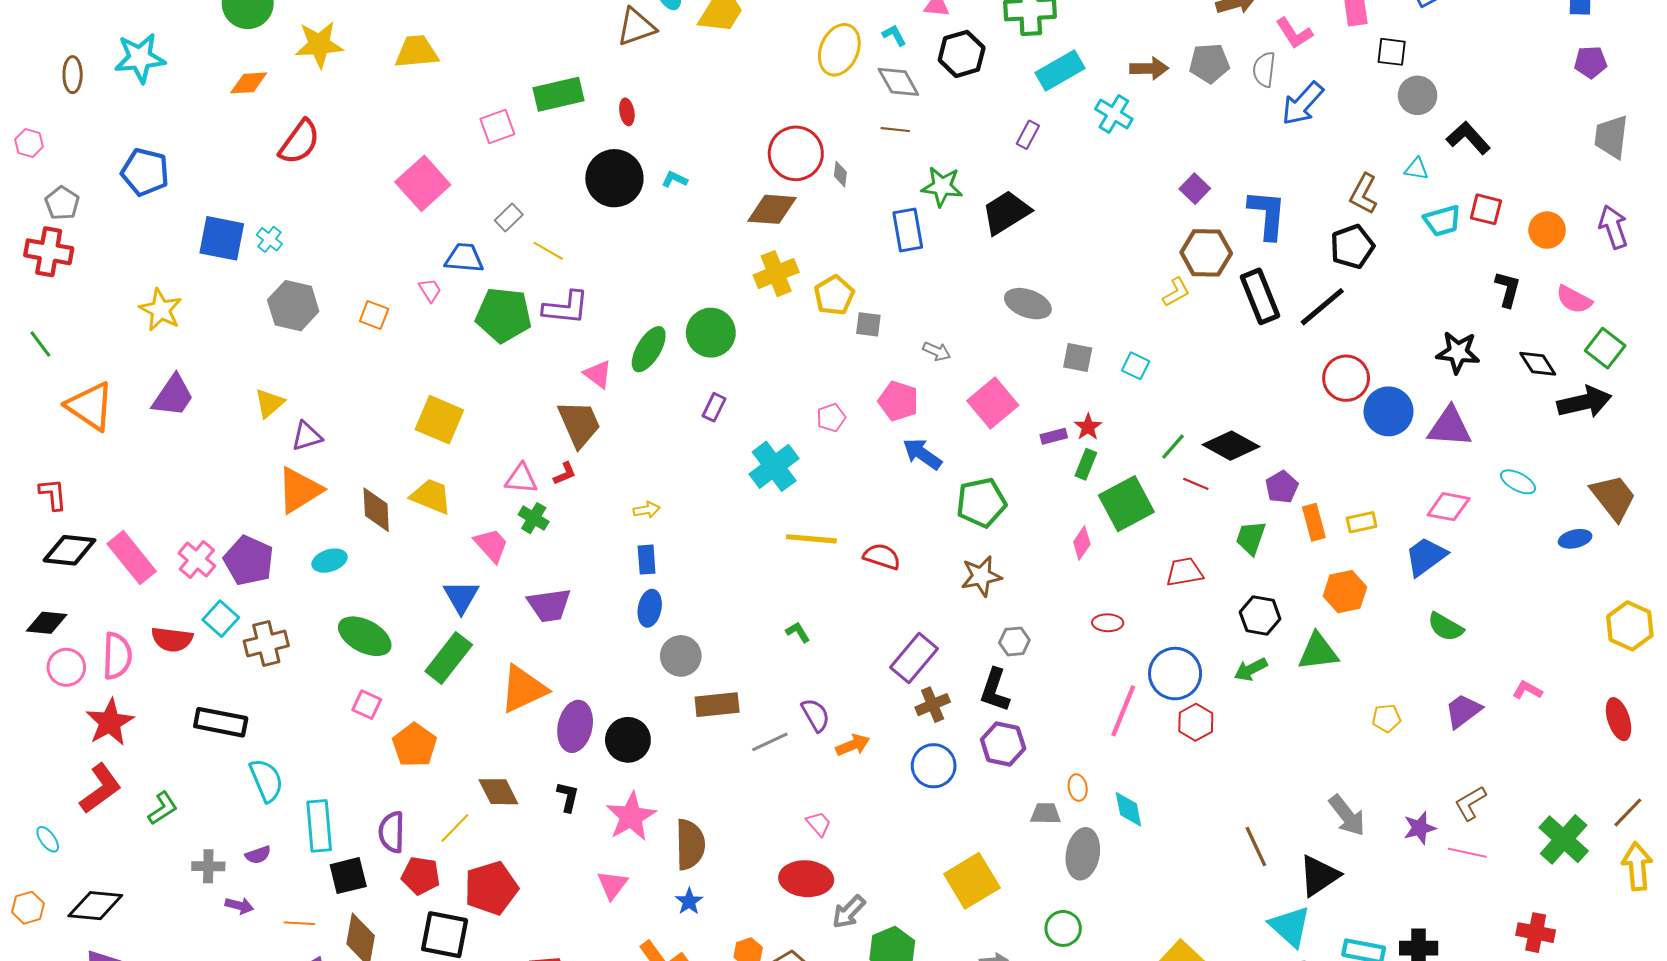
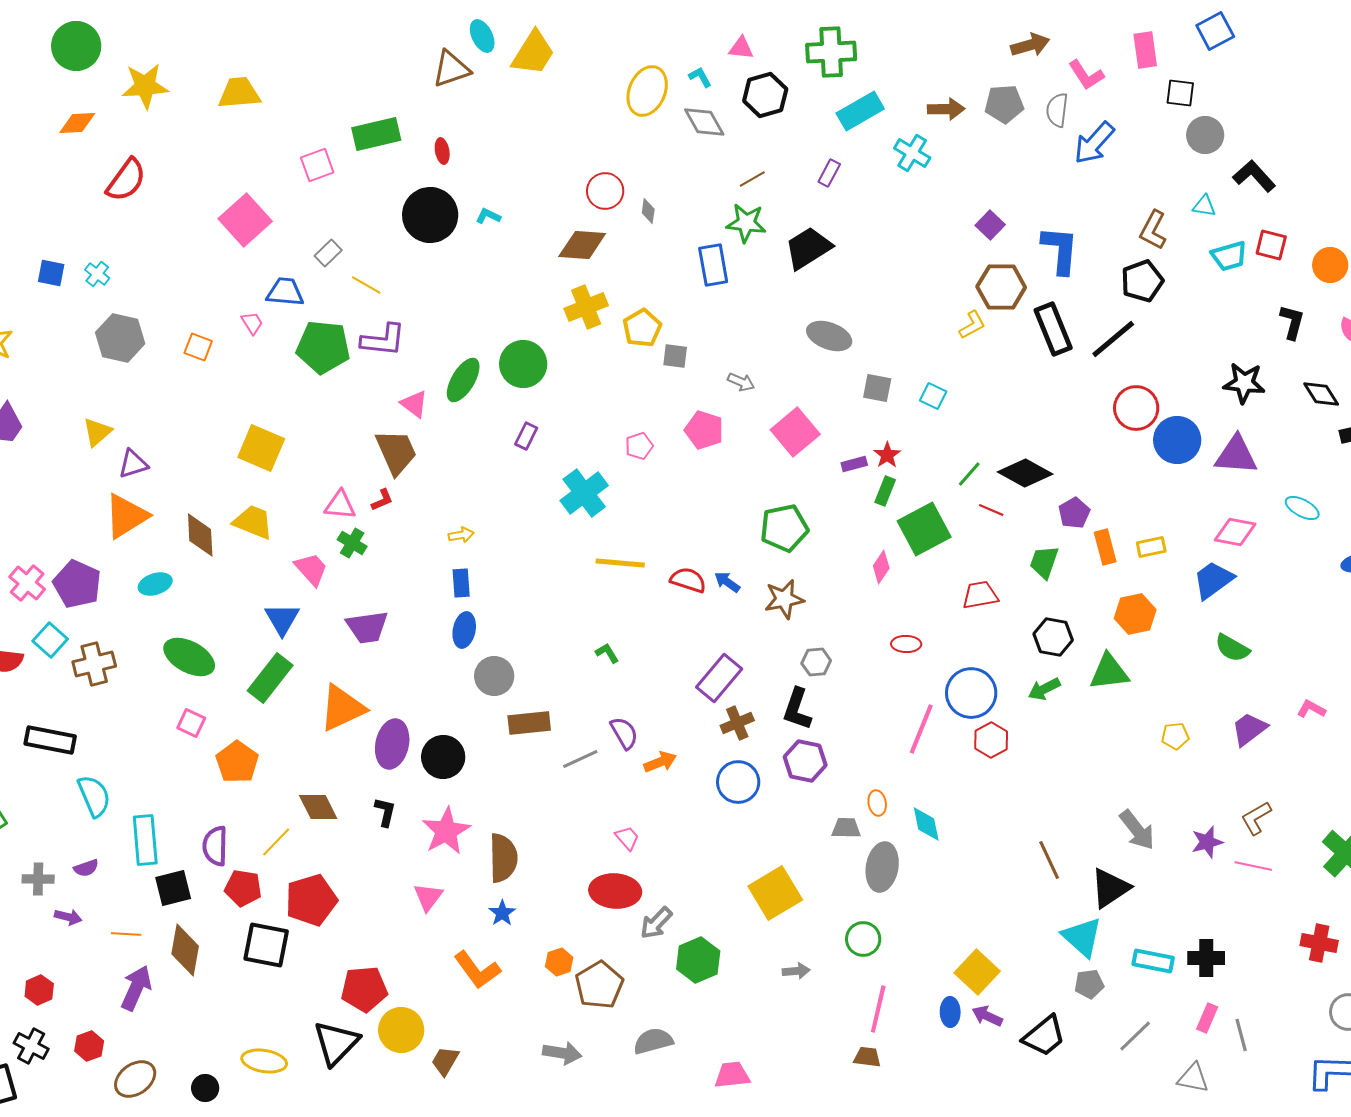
brown line: (895, 130) -> (752, 179), moved, turned -36
red circle: (796, 153) -> (605, 191), size x0.7
blue square: (222, 238) -> (51, 273), size x0.6
blue arrow: (922, 454) -> (727, 582), moved, size x0.7

